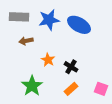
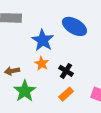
blue star: (49, 20) -> (43, 40), moved, turned -30
brown arrow: (26, 41) -> (12, 71), moved

